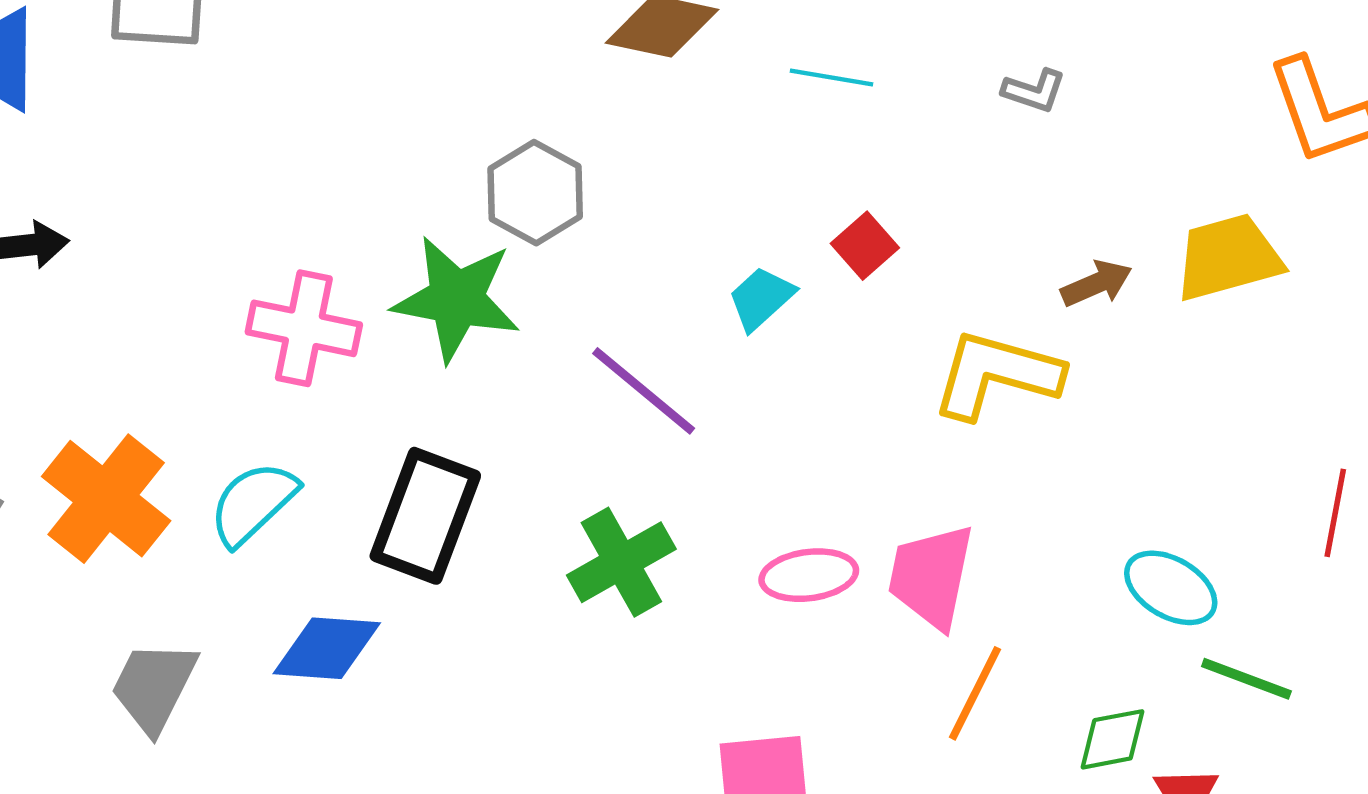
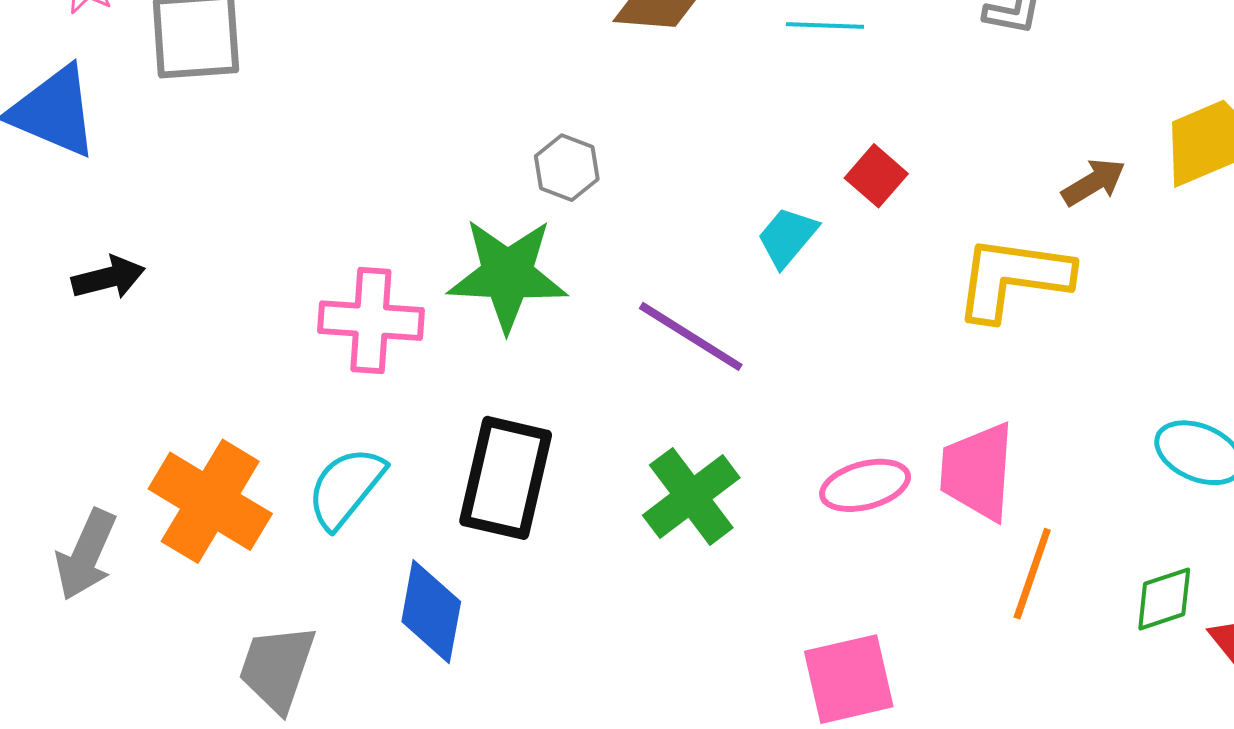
gray hexagon: (535, 193) -> (567, 168), size x0.7
blue diamond: (327, 648) -> (431, 612), turned -76

